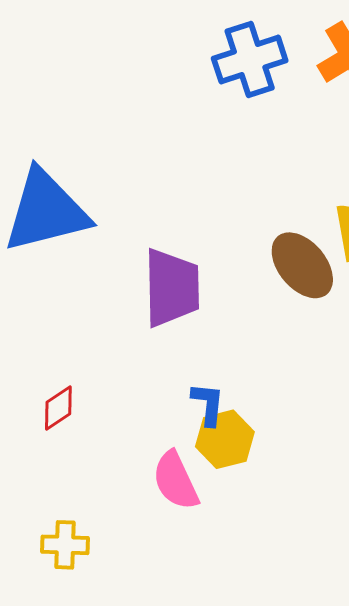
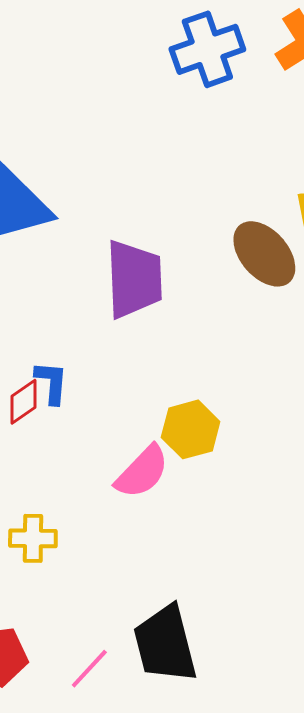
blue L-shape: (208, 404) -> (52, 382), moved
pink semicircle: (176, 481) -> (142, 472), turned -110

